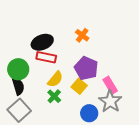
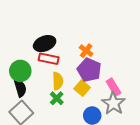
orange cross: (82, 35) -> (86, 51), moved
yellow semicircle: (55, 79) -> (58, 81), turned -42

